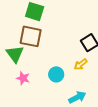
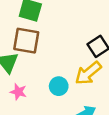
yellow arrow: (81, 64) -> (88, 73), size x1.6

